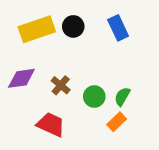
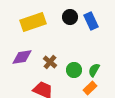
black circle: (73, 26) -> (70, 17), moved

